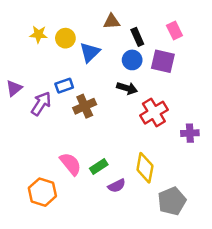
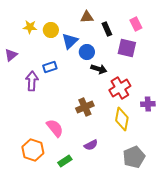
blue circle: (132, 60) -> (87, 52), moved
purple triangle: (14, 88) -> (11, 55), moved
purple arrow: (41, 104) -> (32, 81), turned -30
brown cross: (85, 106) -> (85, 107), moved
green rectangle: (99, 166) -> (65, 161), moved
yellow diamond: (145, 168) -> (122, 119), moved

